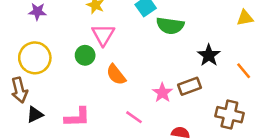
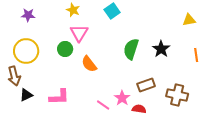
green semicircle: (170, 26) -> (131, 49), moved, turned 100
orange line: (244, 71) -> (196, 55), moved, turned 32
brown rectangle: (189, 86) -> (146, 85), moved
pink star: (162, 93) -> (122, 98), moved
pink line: (134, 117) -> (103, 105), moved

